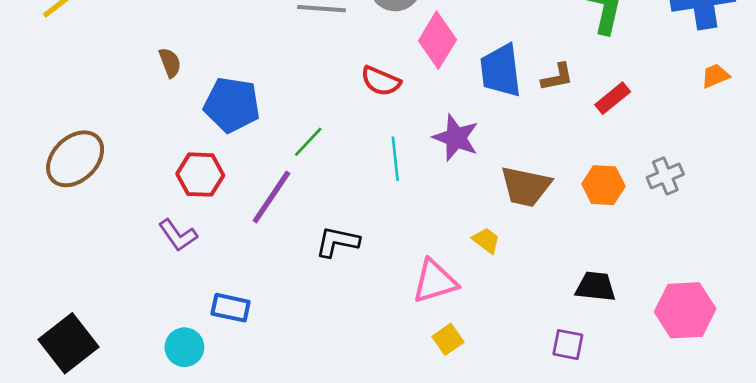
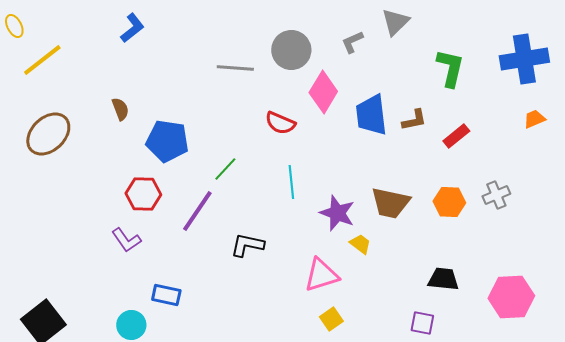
purple star: (456, 138) -> (337, 213), moved
brown ellipse: (75, 159) -> (48, 134), moved

